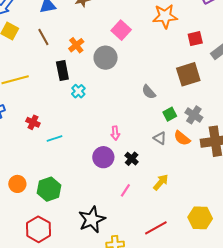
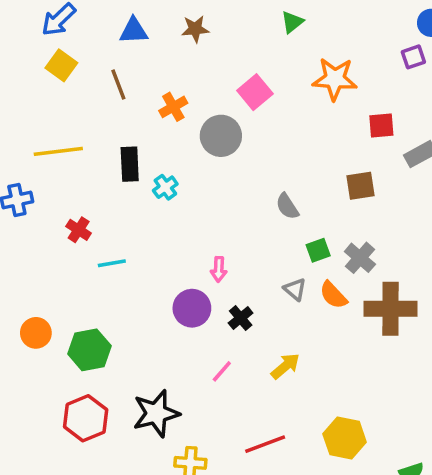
black rectangle: (62, 70) -> (130, 164), moved
brown square: (188, 74) -> (360, 186), size x0.7
red hexagon: (38, 229) -> (86, 418), moved

